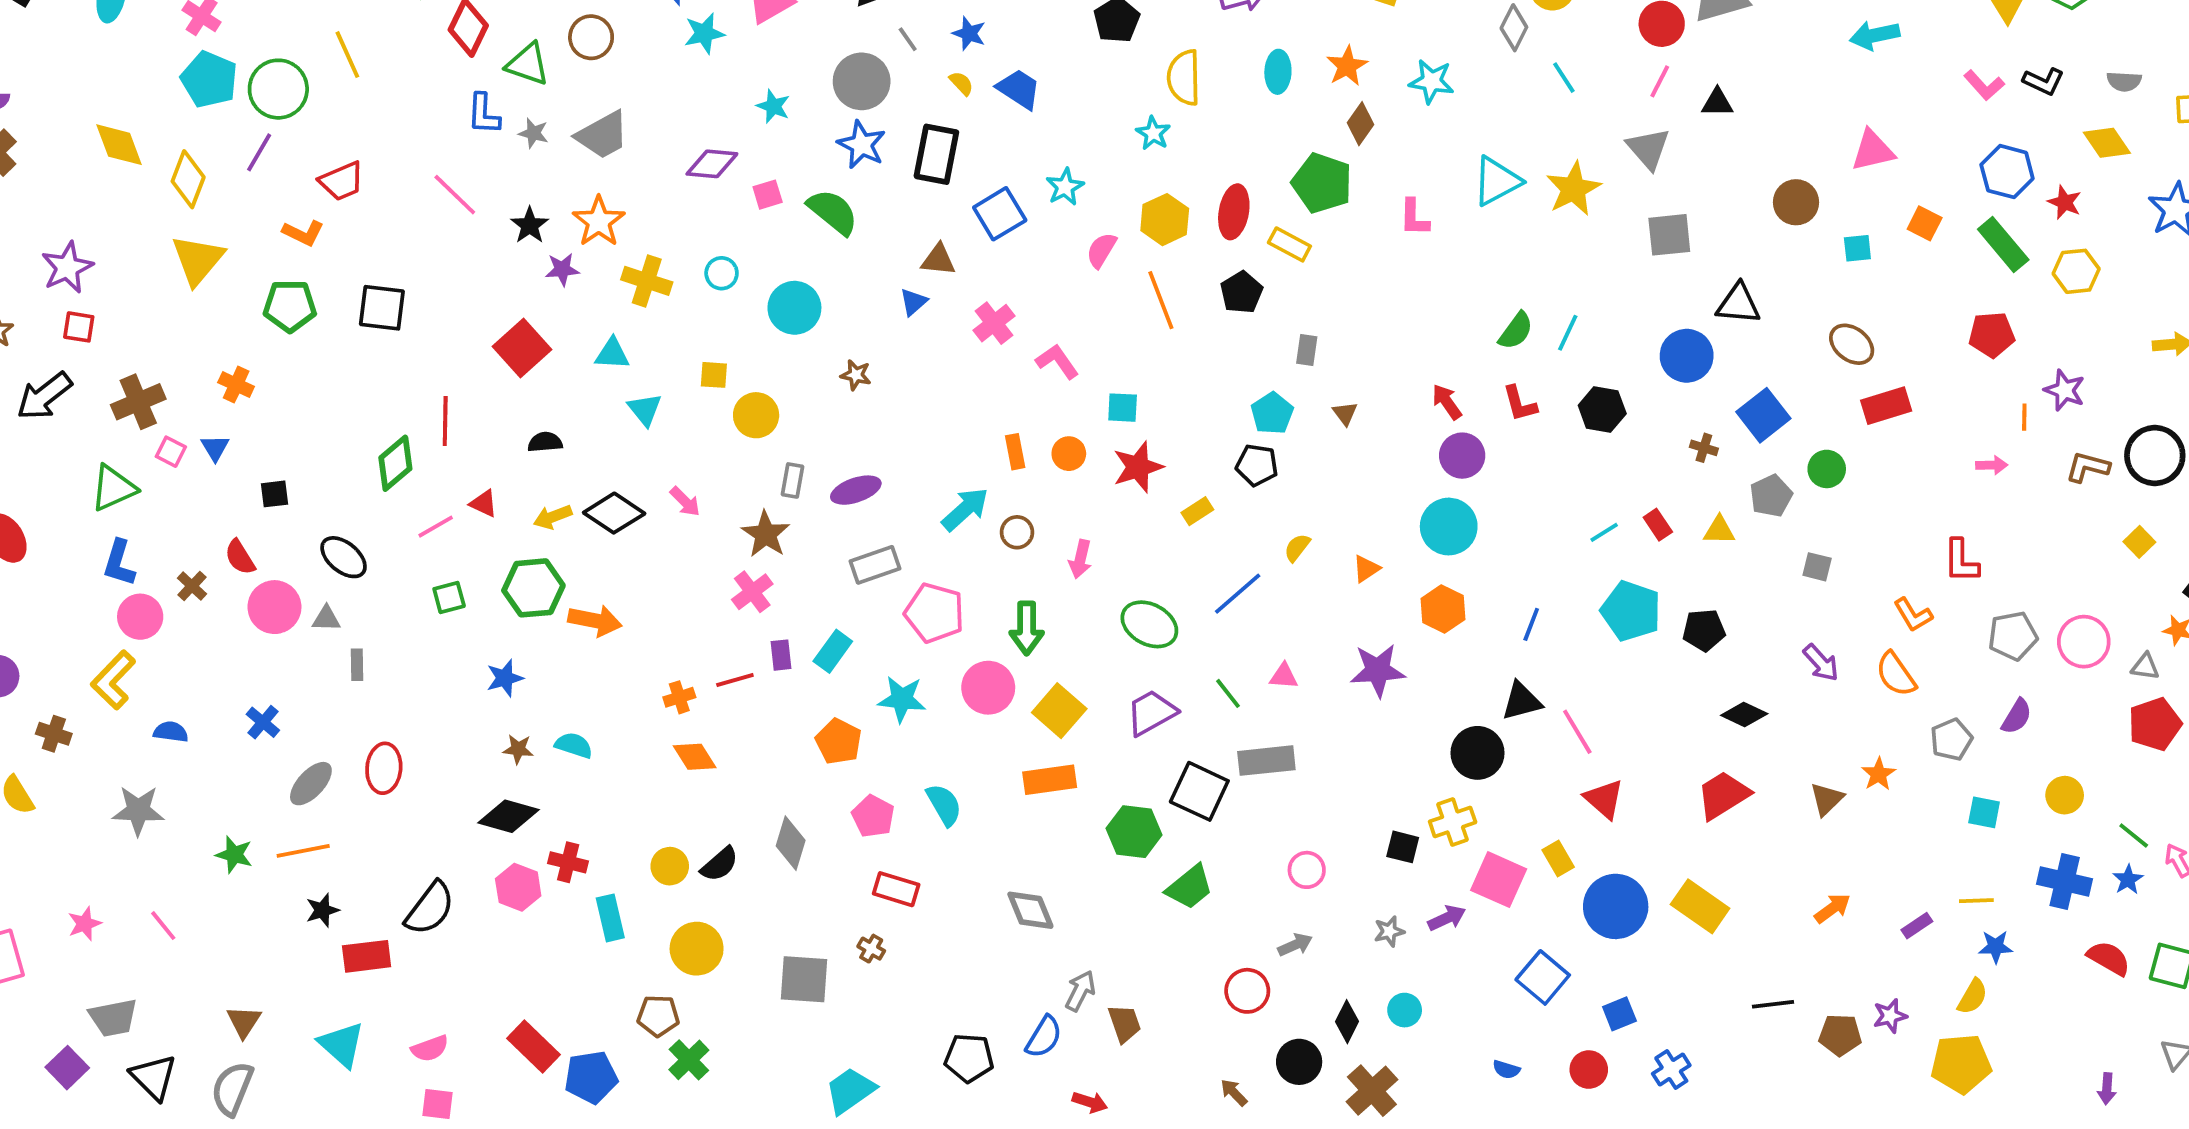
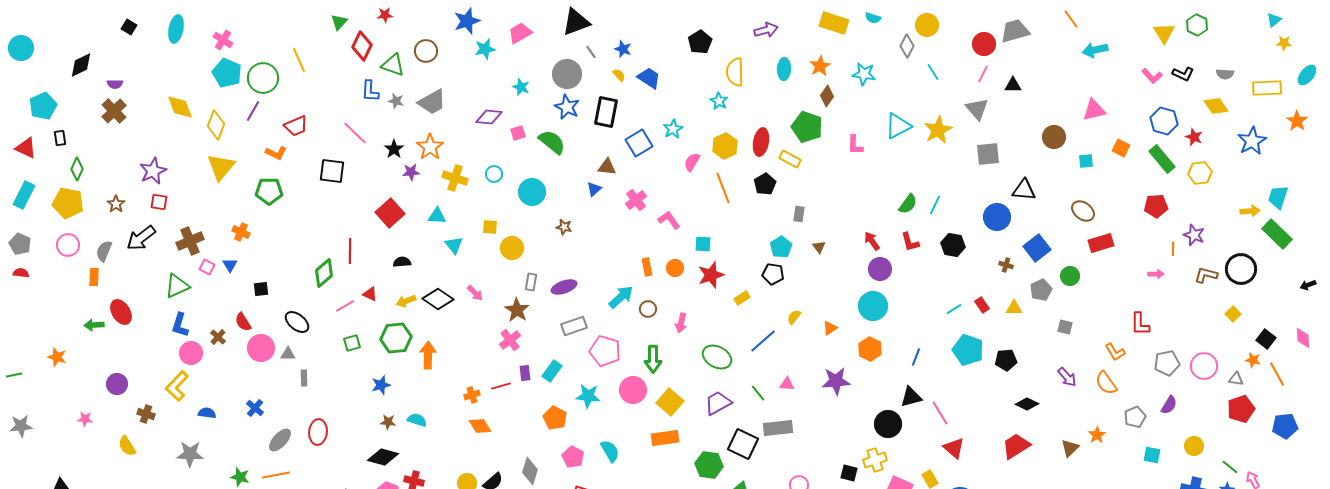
black square: (382, 308) -> (332, 171), moved
orange arrow: (595, 621) -> (428, 355), turned -100

